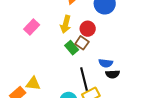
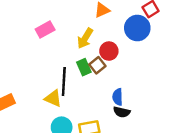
blue semicircle: (106, 63) -> (118, 97), turned 64
black line: (84, 79) -> (64, 82), moved
yellow triangle: (33, 84) -> (53, 98), moved

